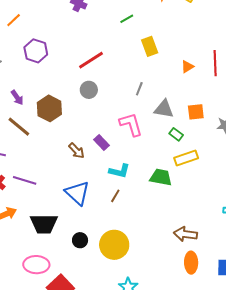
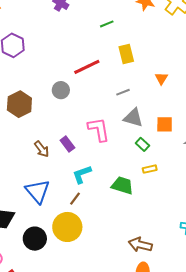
red line: (91, 60) -> (87, 67), moved
orange triangle: (187, 67) -> (161, 78), turned -32
gray line: (139, 89) -> (123, 92), moved, turned 40
yellow rectangle: (186, 158) -> (150, 169), size x0.6
cyan L-shape: (119, 171) -> (82, 174), turned 140
black circle: (80, 240) -> (35, 239), size x1.5
yellow circle: (114, 245) -> (67, 227), moved

